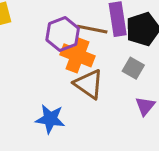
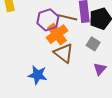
orange cross: (78, 55) -> (57, 34), turned 30

